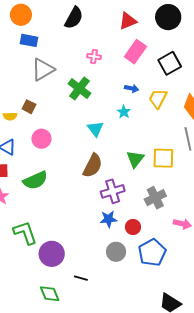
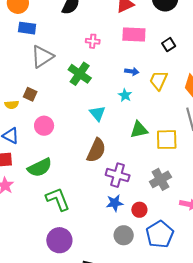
pink rectangle: (135, 52) -> (134, 34), turned 60
black square: (170, 63) -> (169, 45), size x0.6
green triangle: (135, 159) -> (139, 130), moved, turned 42
purple cross: (113, 191) -> (118, 175), turned 35
green L-shape: (25, 233) -> (58, 199), moved

